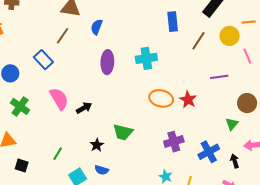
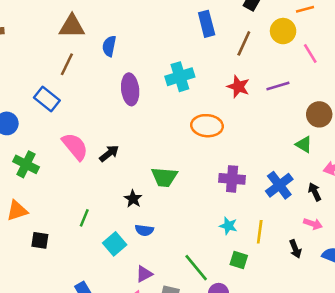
red star: (188, 100) -> (238, 87), moved
green triangle: (232, 124) -> (304, 144), turned -32
purple cross: (174, 142) -> (232, 179), turned 30

